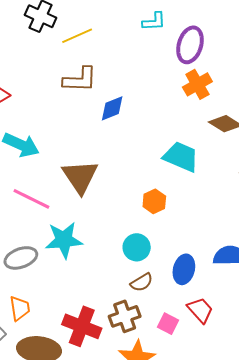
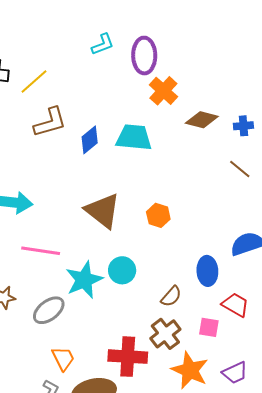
cyan trapezoid: (181, 157) -> (134, 137), moved
brown triangle: (80, 177) -> (103, 211), moved
cyan circle: (137, 247) -> (122, 270), moved

